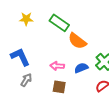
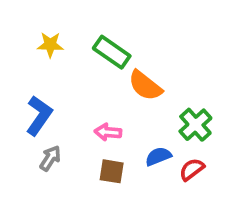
blue L-shape: (20, 57) -> (39, 115), turned 60
blue semicircle: (81, 68) -> (158, 156), moved

